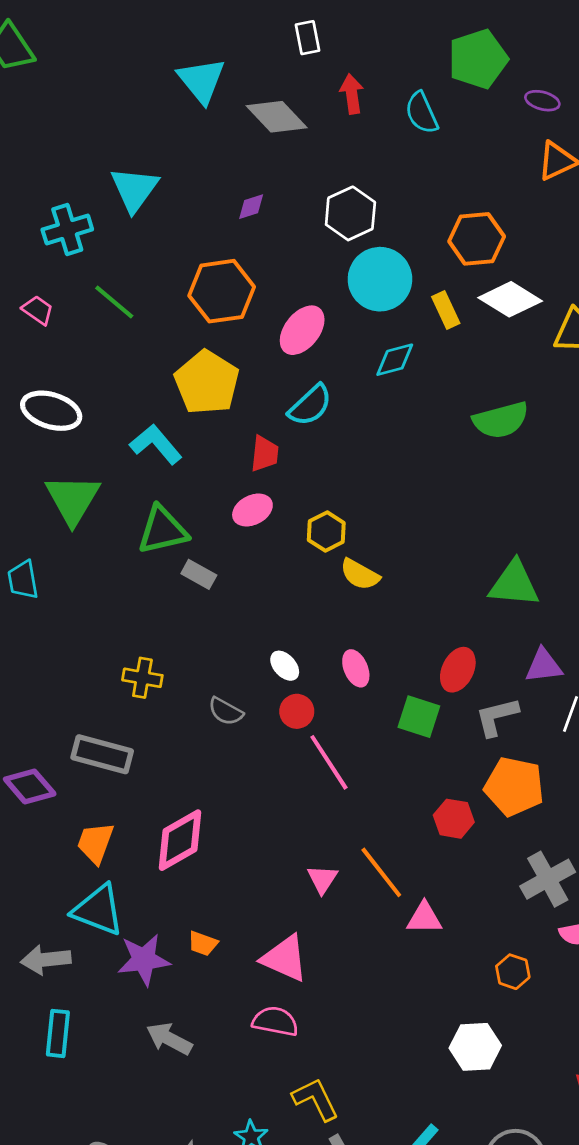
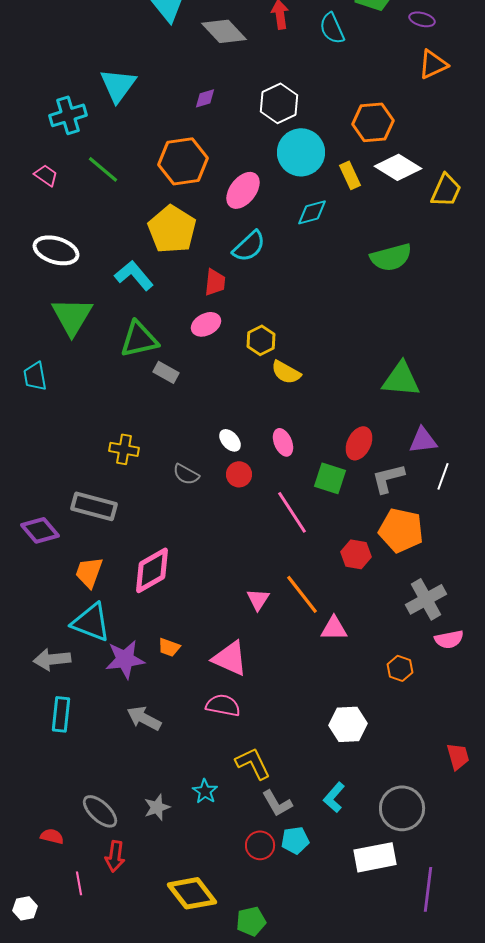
pink line: (329, 762) -> (292, 512), moved
white hexagon: (475, 1047) -> (348, 724), moved

